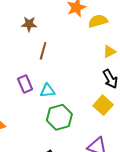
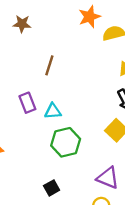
brown star: (29, 24) -> (22, 24), moved

